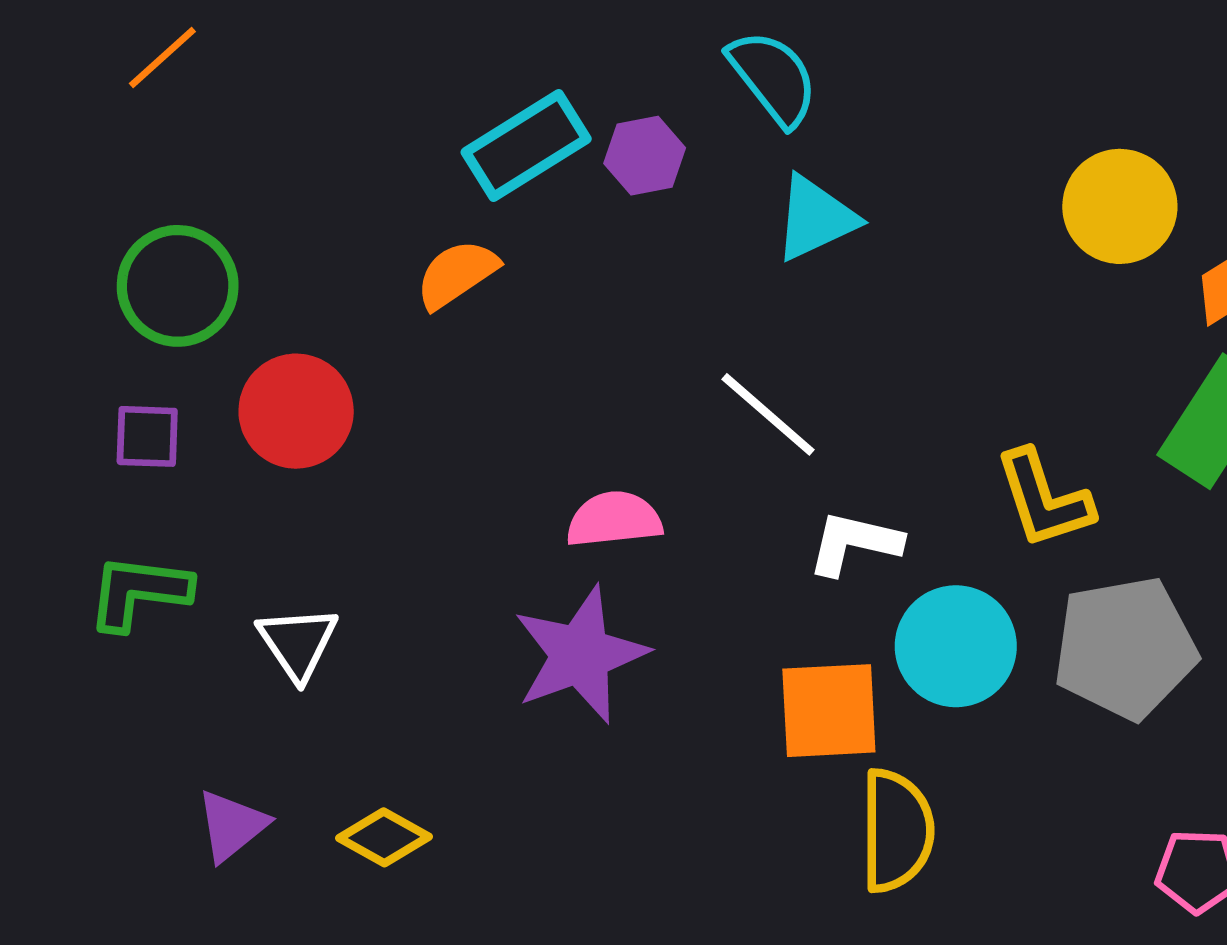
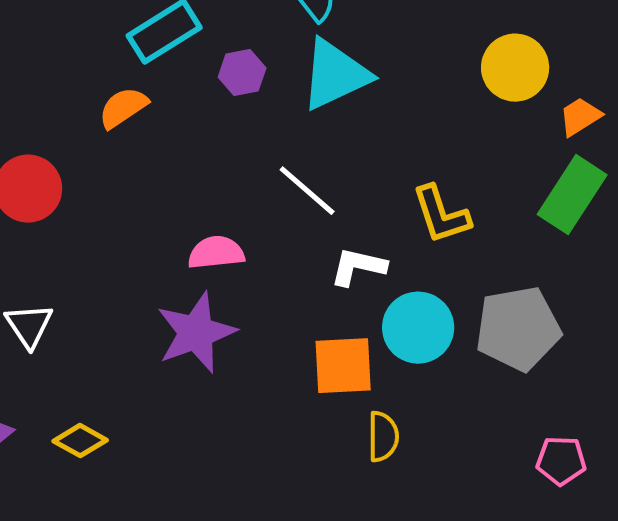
purple hexagon: (645, 156) -> (242, 73), moved
cyan triangle: (815, 218) -> (335, 75), size x1.4
yellow L-shape: (1044, 499) -> (441, 215), moved
yellow semicircle: (897, 831) -> (383, 437), size x0.7

